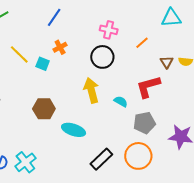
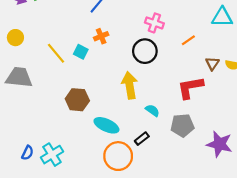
yellow line: (19, 54) -> (56, 53), moved
cyan semicircle: (121, 101) -> (152, 110), moved
orange circle: (138, 156) -> (118, 156), moved
black rectangle: (101, 159) -> (142, 139), moved, size x0.6

